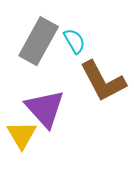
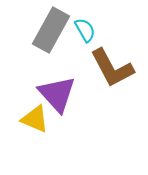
yellow triangle: (22, 135) -> (35, 119), turned -36

